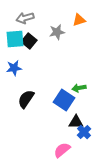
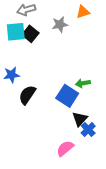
blue star: (14, 68) -> (11, 75), moved
black triangle: (76, 122) -> (80, 119), turned -49

